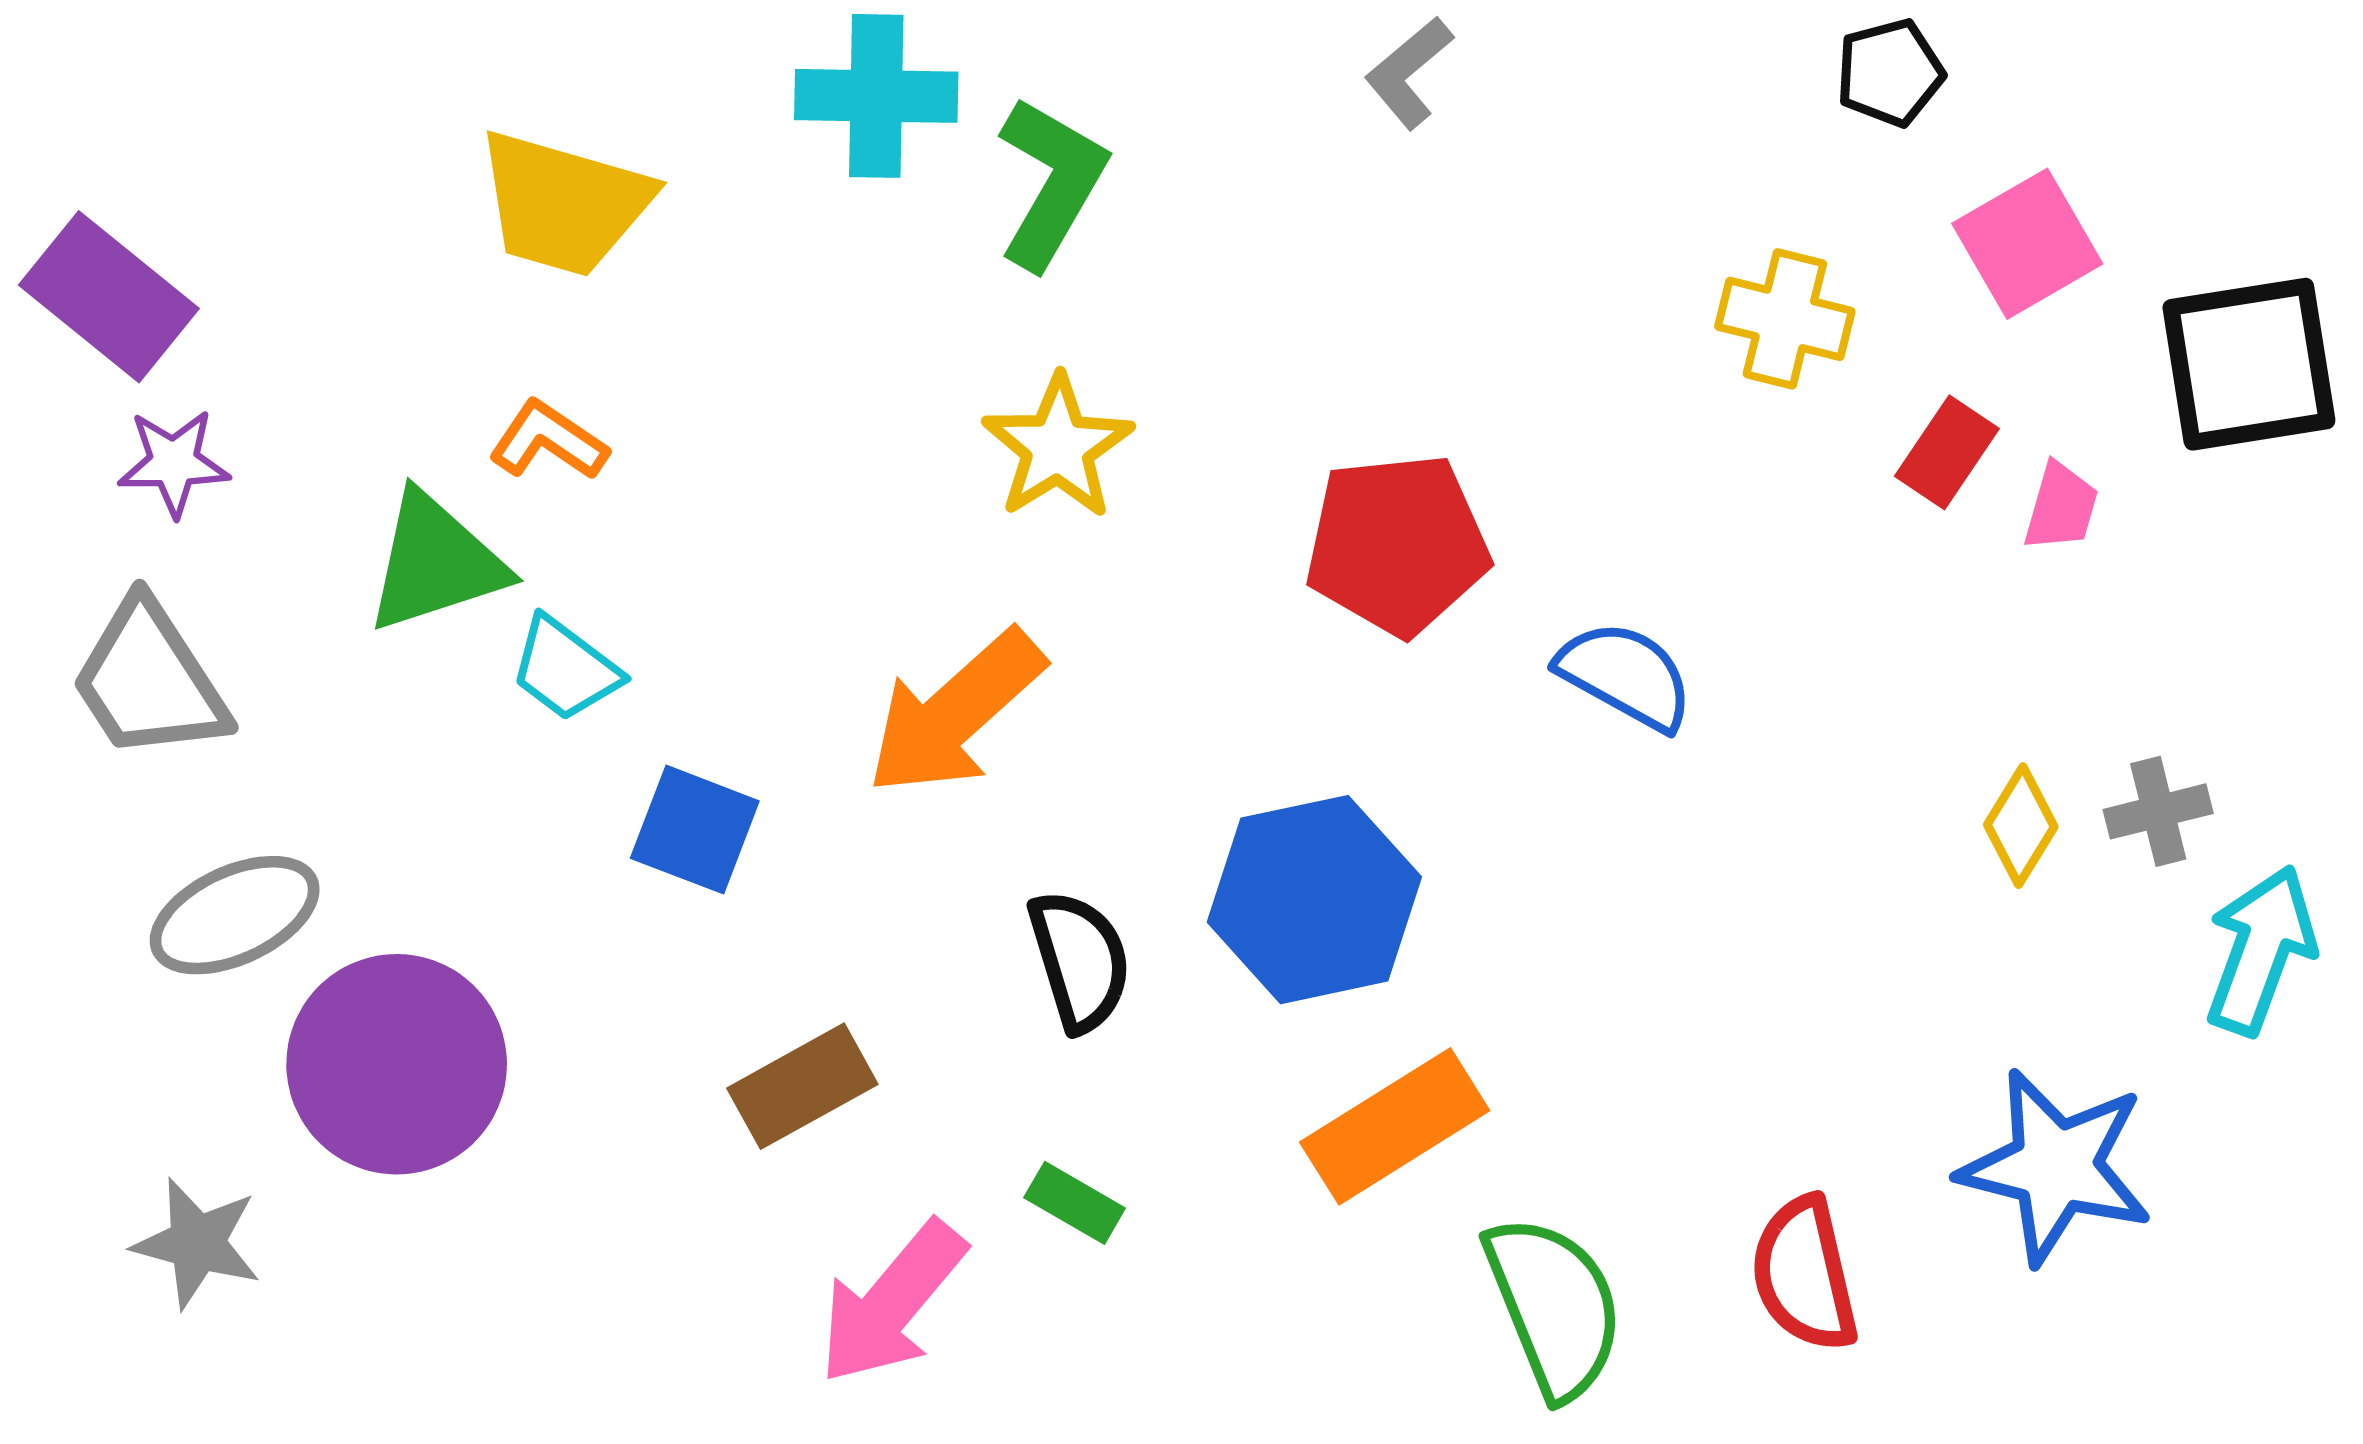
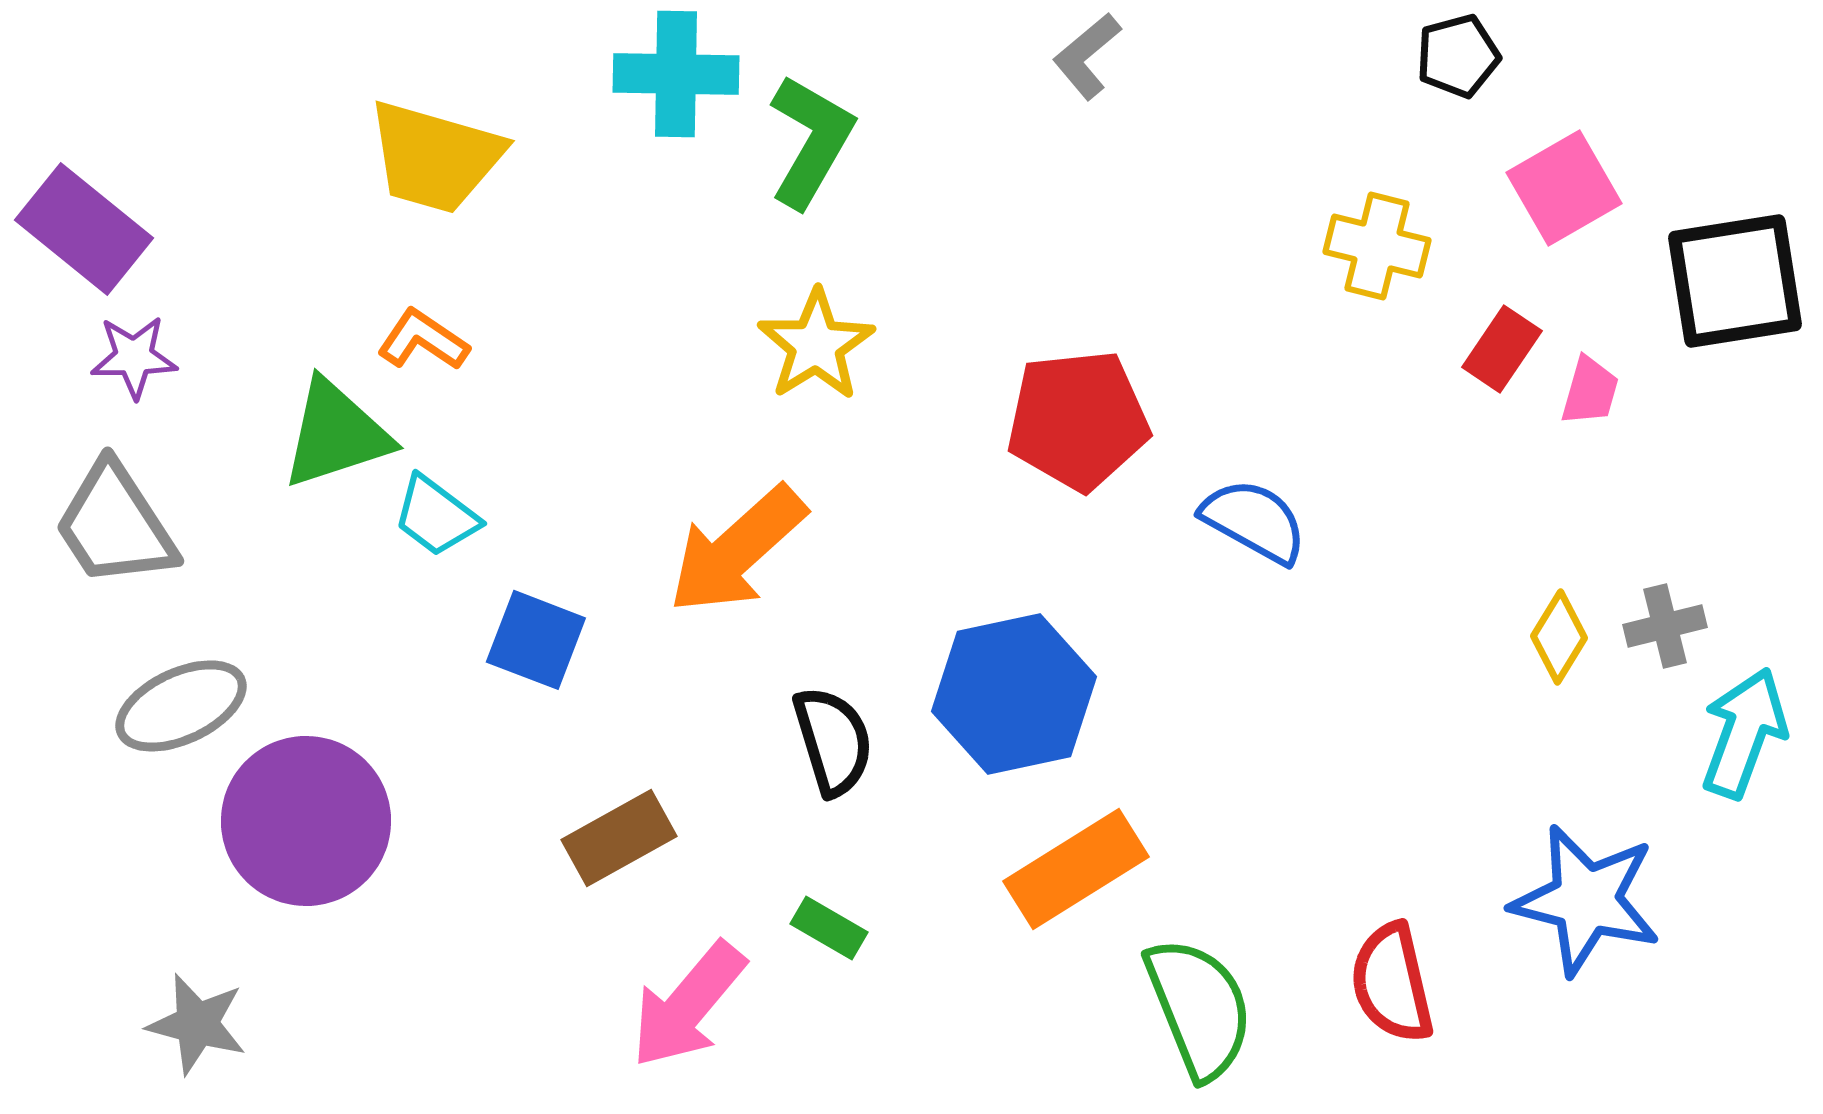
gray star: (197, 1243) -> (197, 1024), moved

